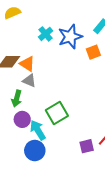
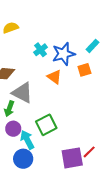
orange triangle: (27, 64) -> (54, 77), moved
gray triangle: (29, 81) -> (22, 93), size x1.6
purple square: (87, 146) -> (72, 158), size x1.6

